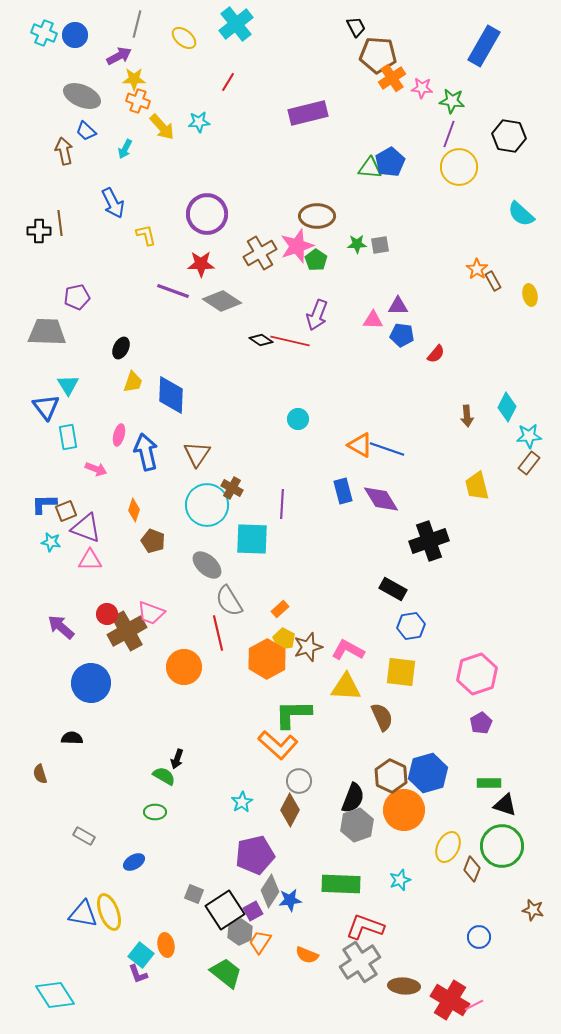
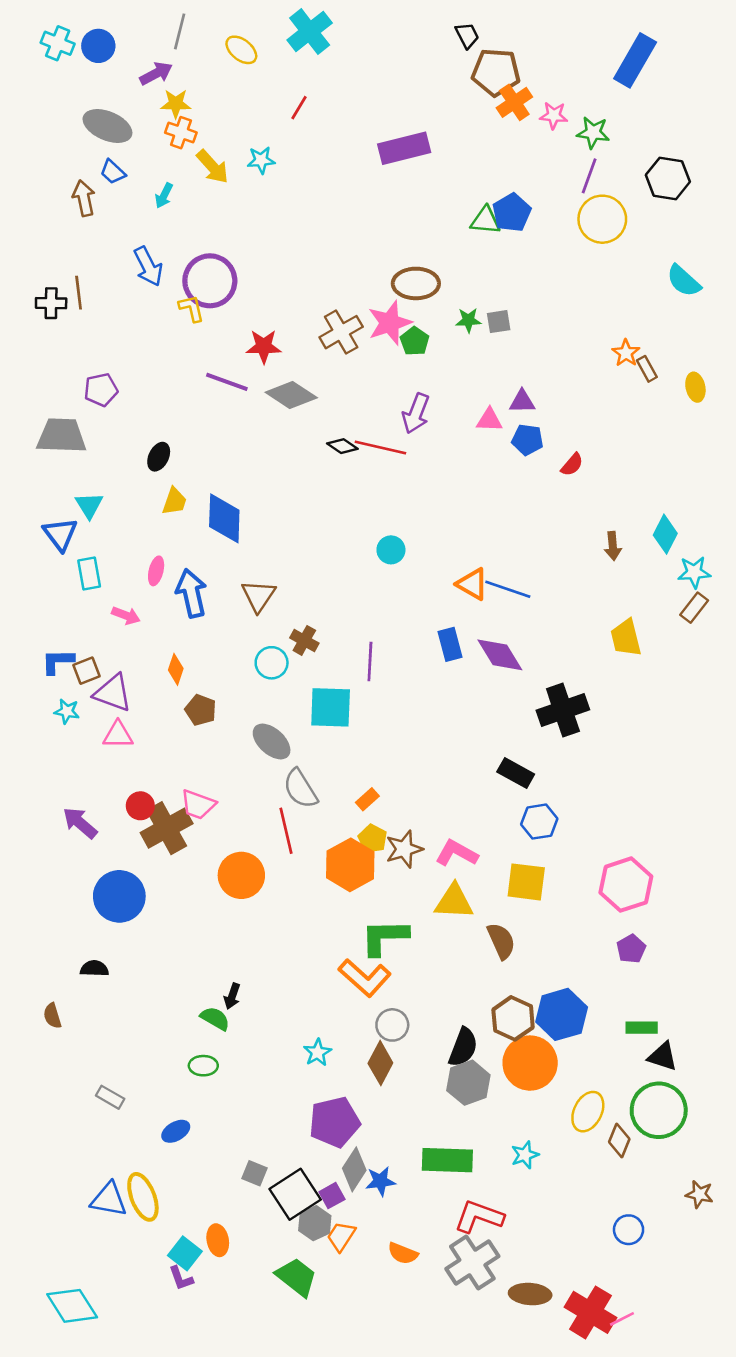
purple circle: (207, 214) -> (210, 281), moved
cyan circle: (207, 505) -> (272, 663), size x0.6

